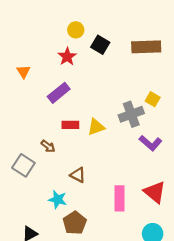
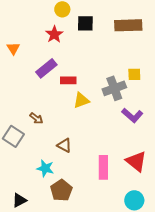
black square: (100, 45) -> (85, 23), turned -30
yellow square: (153, 99) -> (134, 74), turned -32
red rectangle: (70, 125) -> (68, 80), moved

